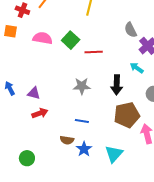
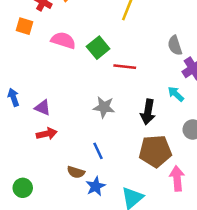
blue line: (82, 121) -> (98, 151), turned 48

